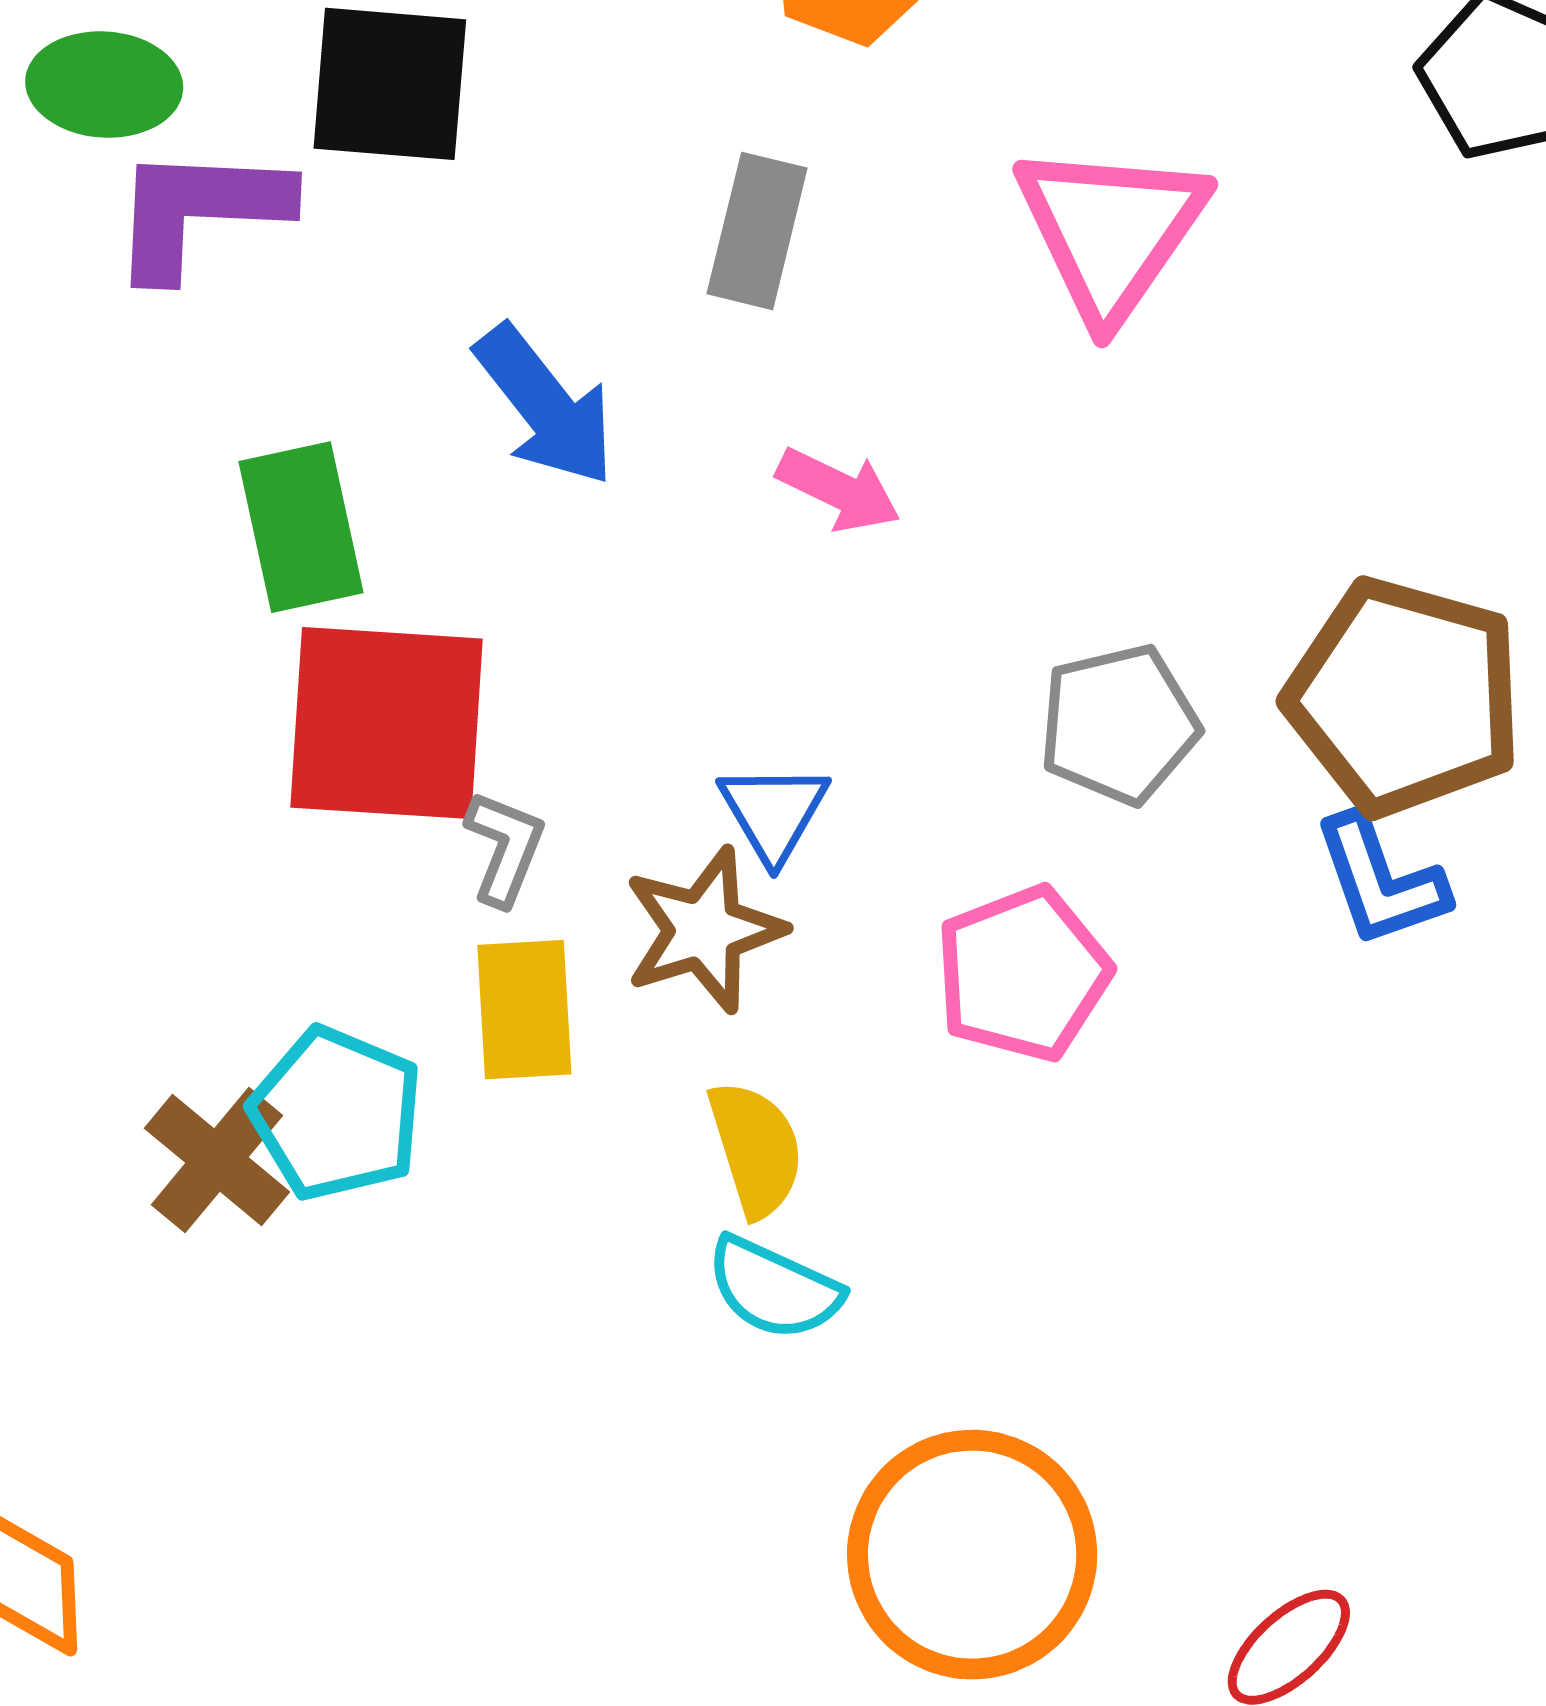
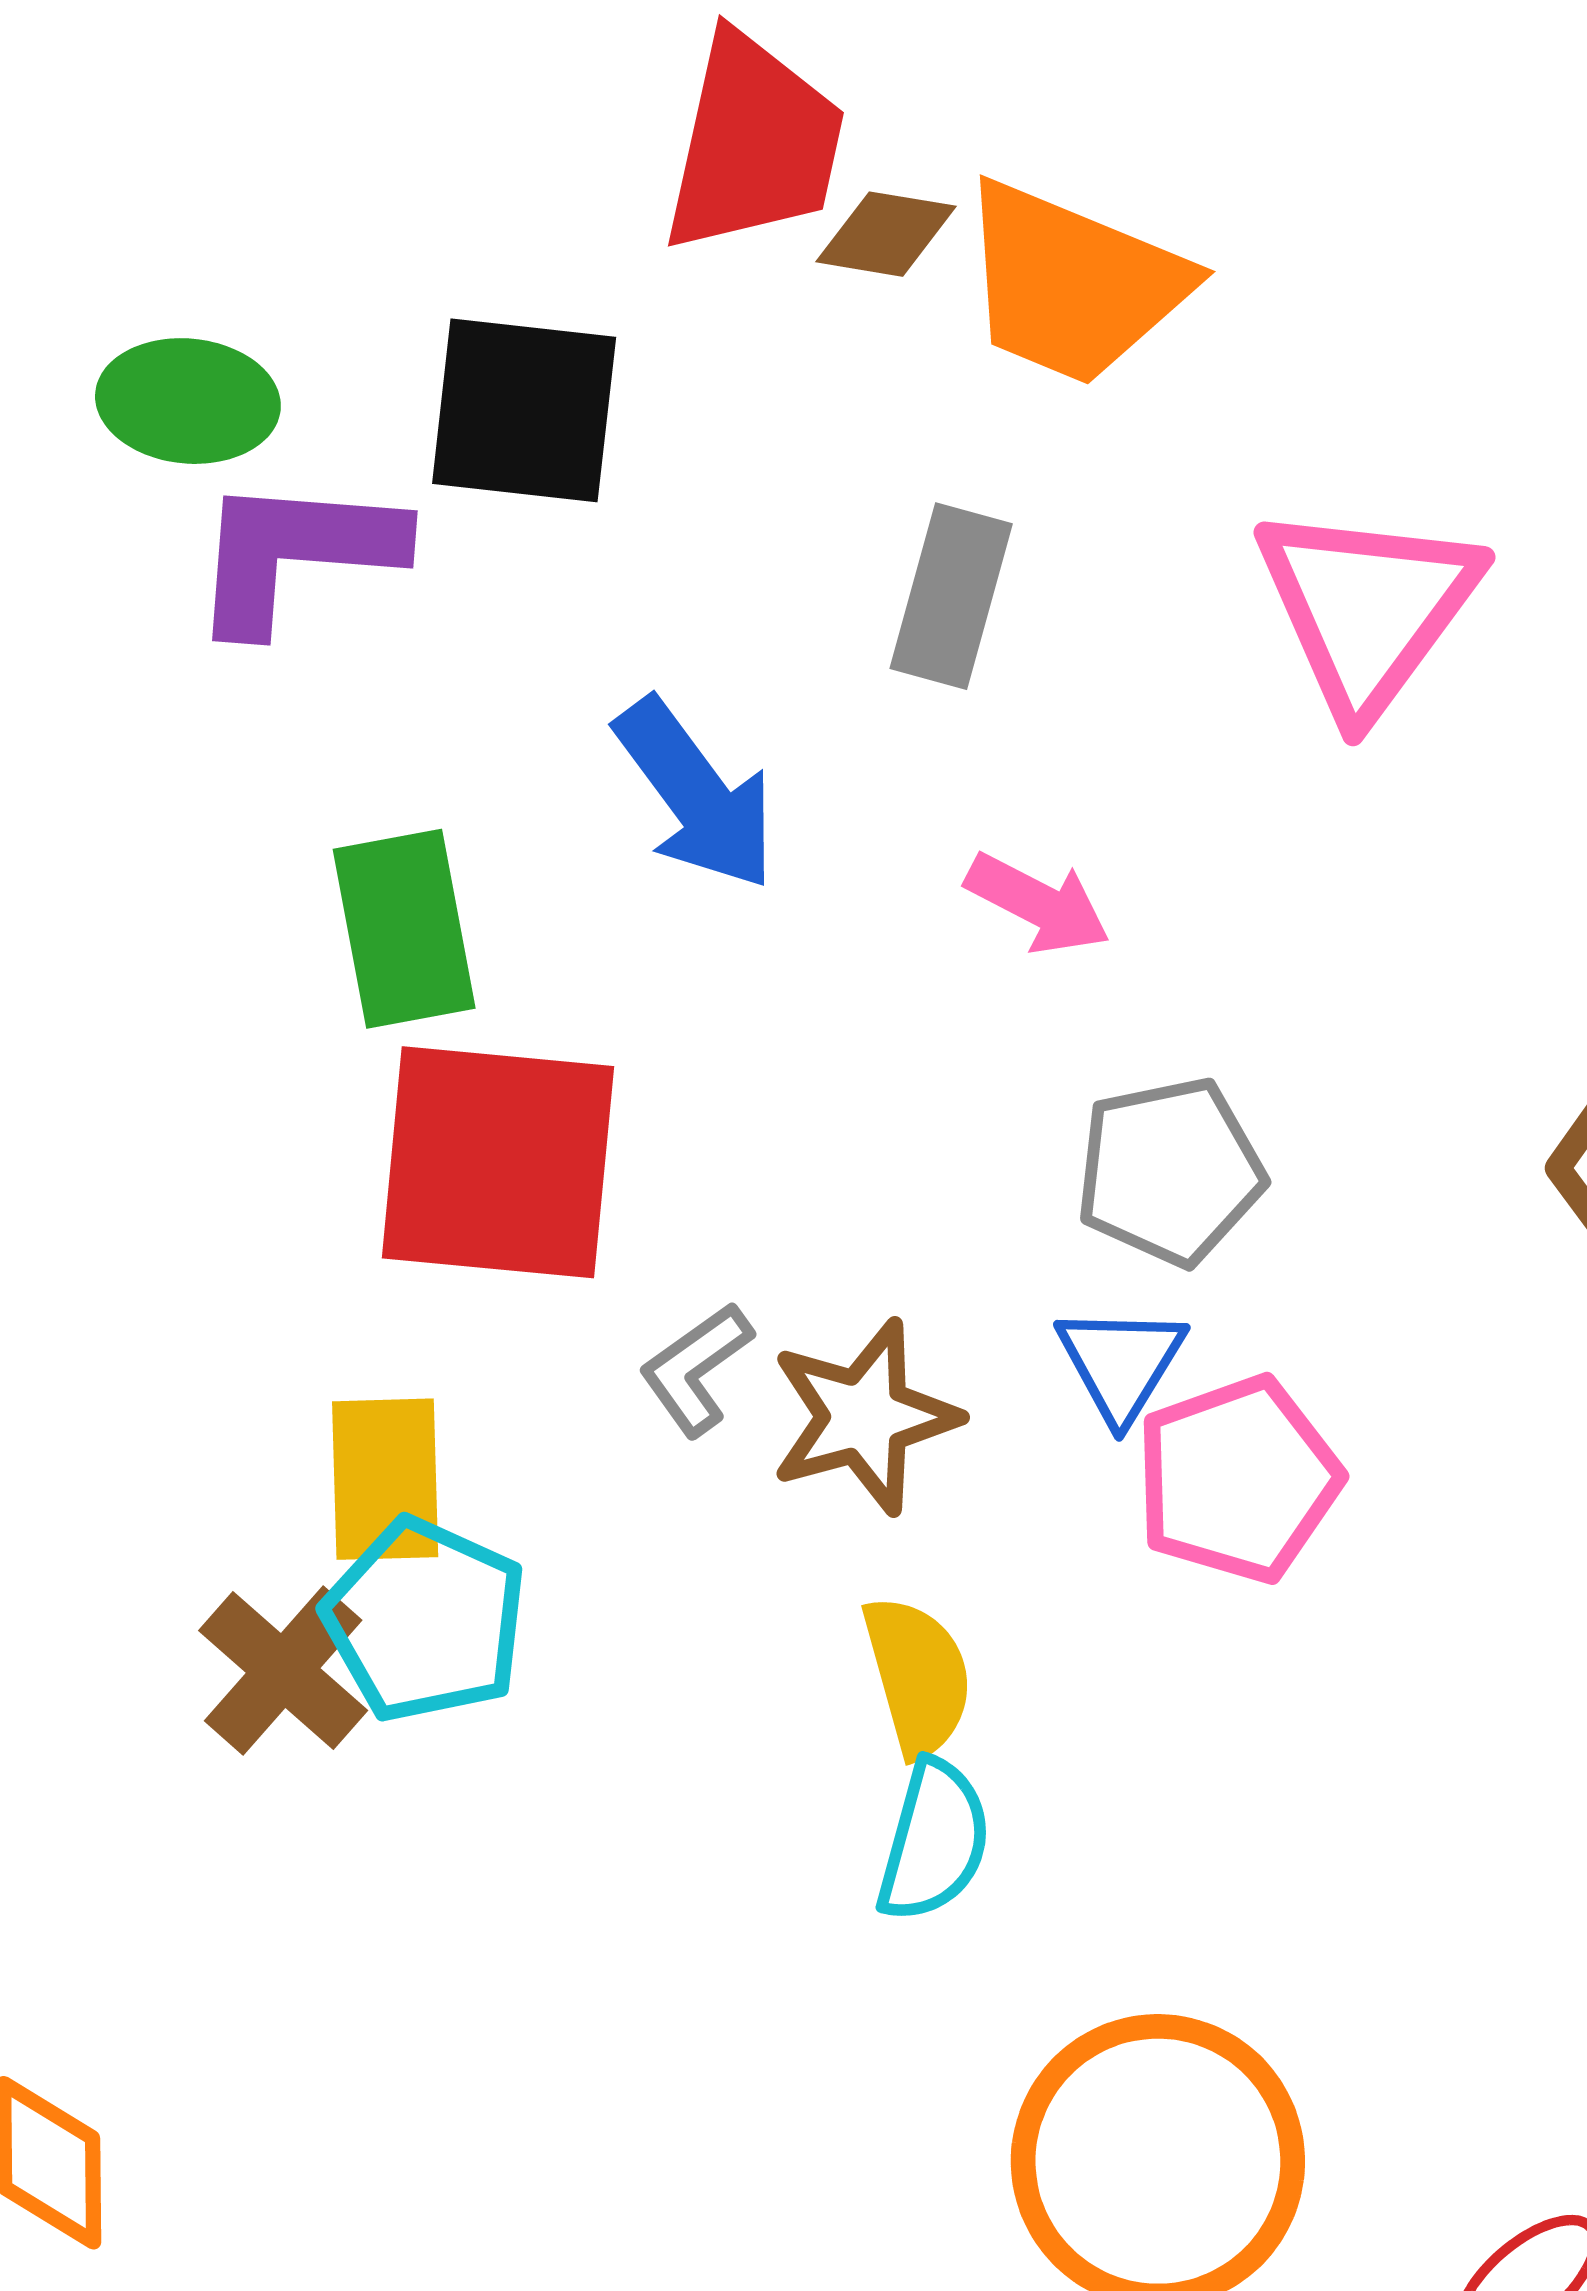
gray pentagon: (1119, 724) -> (1170, 1171), moved
blue triangle: (774, 812) -> (1121, 1363), moved
gray L-shape: (505, 848) -> (696, 1369), moved, turned -149
yellow rectangle: (524, 1010) -> (385, 1479), moved
cyan semicircle: (774, 1288) -> (934, 1841), turned -101

